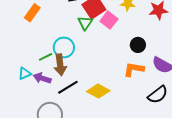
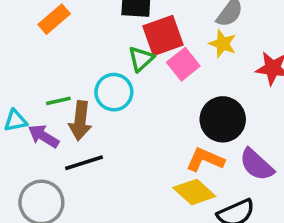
black circle: (138, 45) -> (223, 119), size x1.6
cyan circle: (64, 47) -> (114, 92), moved
yellow diamond: (98, 91) -> (194, 192), moved

